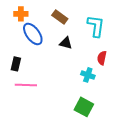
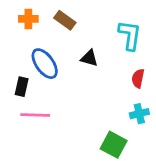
brown rectangle: (60, 17) -> (65, 20), moved
blue ellipse: (33, 34) -> (45, 64), moved
cyan cross: (88, 75) -> (139, 114), moved, turned -32

